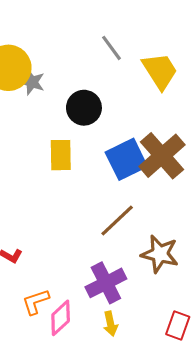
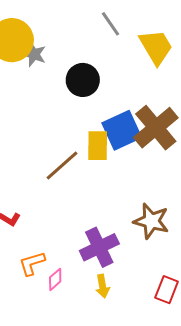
yellow rectangle: (61, 155) -> (98, 146), moved
brown line: (117, 220) -> (62, 166), moved
pink diamond: (61, 318) -> (55, 279), size x0.7

